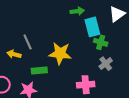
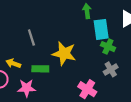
green arrow: (77, 11) -> (87, 11), turned -96
yellow arrow: (14, 54) -> (13, 63), moved
pink cross: (86, 85) -> (87, 89), turned 30

